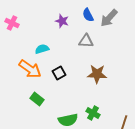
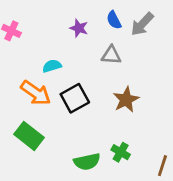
black square: (59, 73) -> (75, 98), size x1.5
brown star: (97, 74) -> (126, 100), turned -30
green rectangle: (37, 99) -> (29, 136), moved, size x1.5

